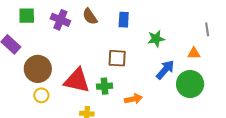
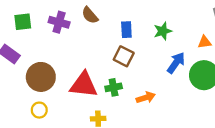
blue rectangle: (124, 20) -> (126, 30), moved
brown square: (117, 58) -> (124, 56), turned 30
yellow circle: (41, 95) -> (39, 110), moved

